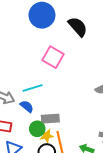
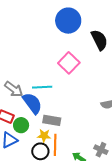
blue semicircle: (27, 106) -> (32, 103), size x1.6
green circle: (37, 129) -> (21, 125), moved

